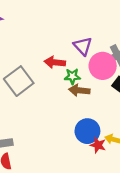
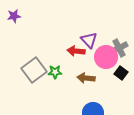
red arrow: (55, 62) -> (76, 51), moved
green star: (72, 76) -> (55, 72), moved

